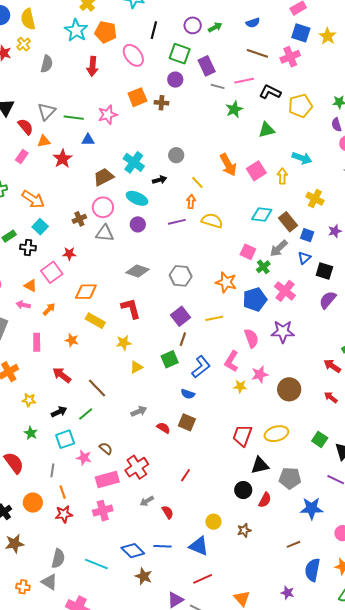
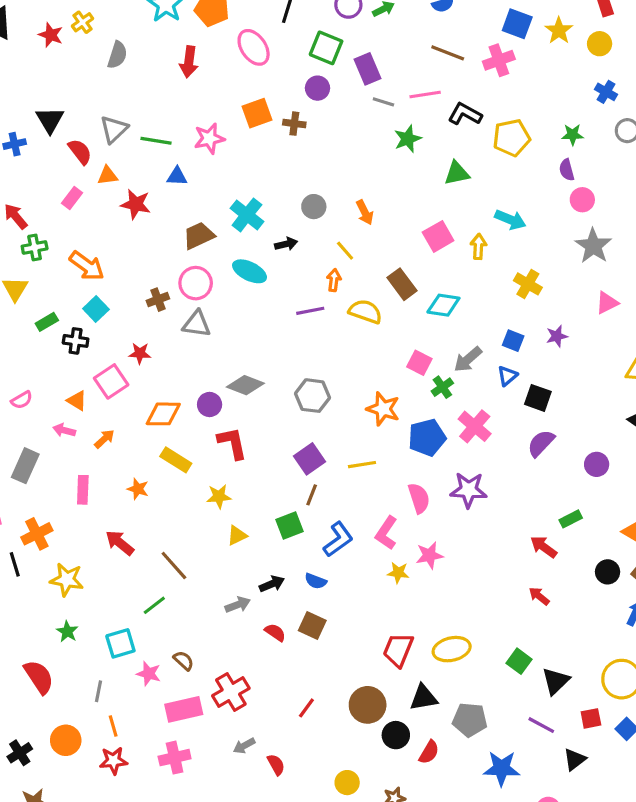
red star: (62, 159) -> (136, 204), turned -30
orange arrow: (228, 165) -> (365, 212), moved, size x0.7
brown rectangle: (288, 222) -> (402, 284), moved
purple circle: (138, 224) -> (210, 404), moved
brown circle: (289, 389) -> (368, 705), moved
yellow star: (29, 400) -> (67, 580), size x1.5
black arrow: (59, 412) -> (272, 584), moved

